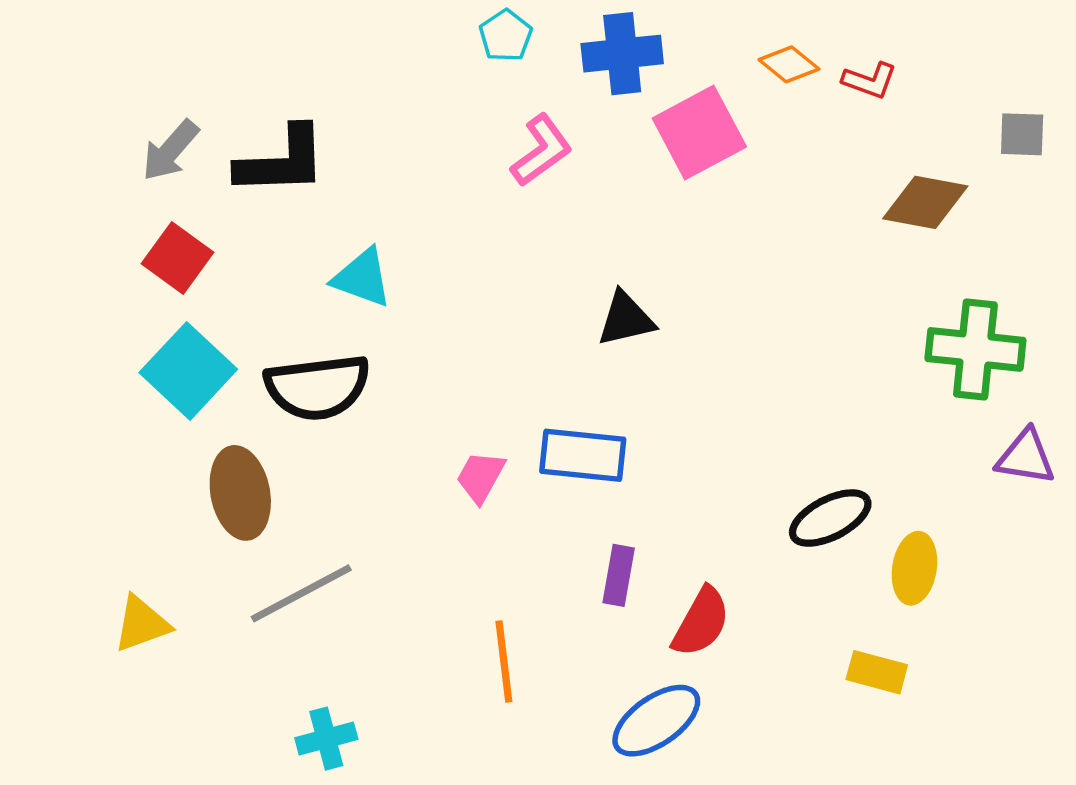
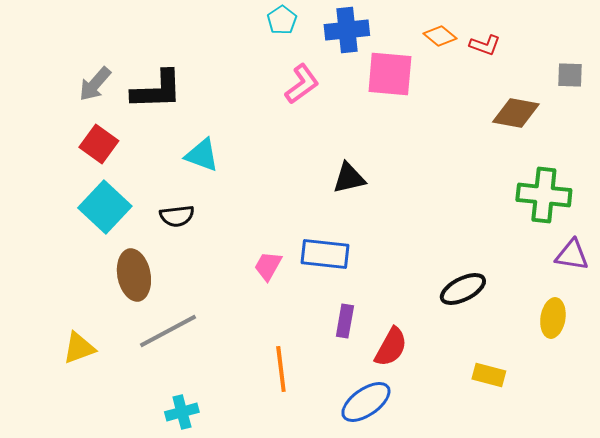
pink square: (699, 133) -> (390, 74), turned 33
black semicircle: (317, 387) -> (177, 216), size x0.6
yellow ellipse: (914, 568) -> (553, 318), moved

